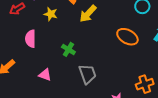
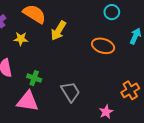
green cross: (68, 49) -> (34, 78), moved
pink triangle: (45, 75) -> (28, 101), size x1.6

